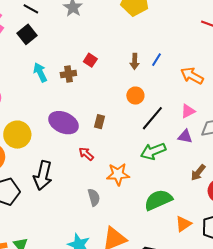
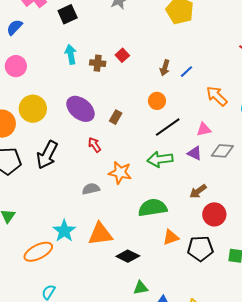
gray semicircle: (94, 197) -> (91, 189), turned -102

